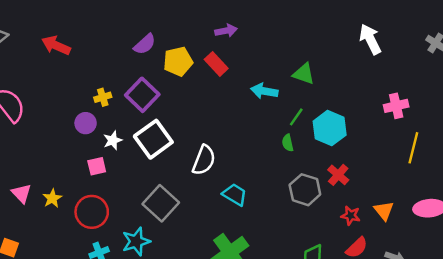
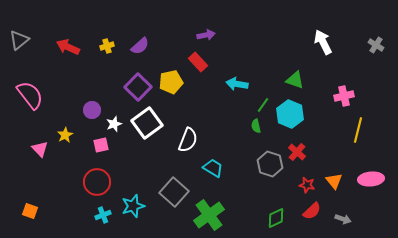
yellow pentagon: (178, 61) -> (171, 82), moved
green triangle: (304, 74) -> (295, 80), moved
yellow cross: (103, 97) -> (107, 46), moved
pink triangle: (21, 193) -> (40, 149), moved
yellow star: (52, 198) -> (65, 135), moved
gray square: (161, 203) -> (174, 192), moved

